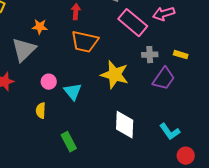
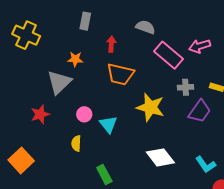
white diamond: (125, 125) -> (160, 157), turned -40

